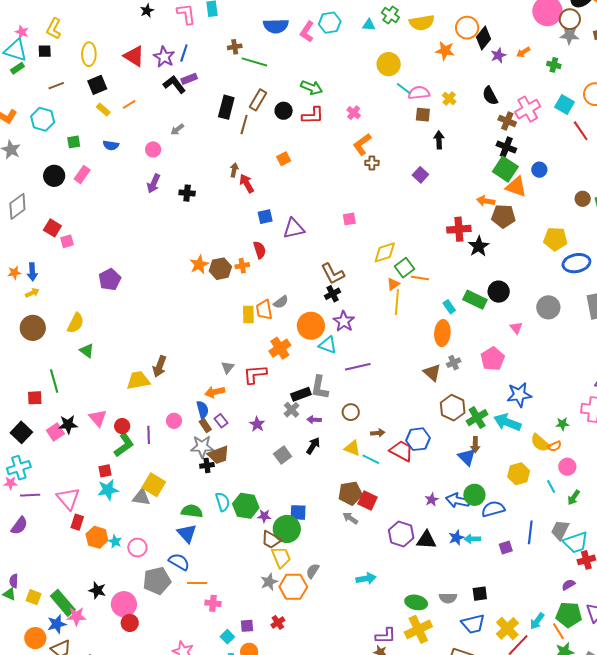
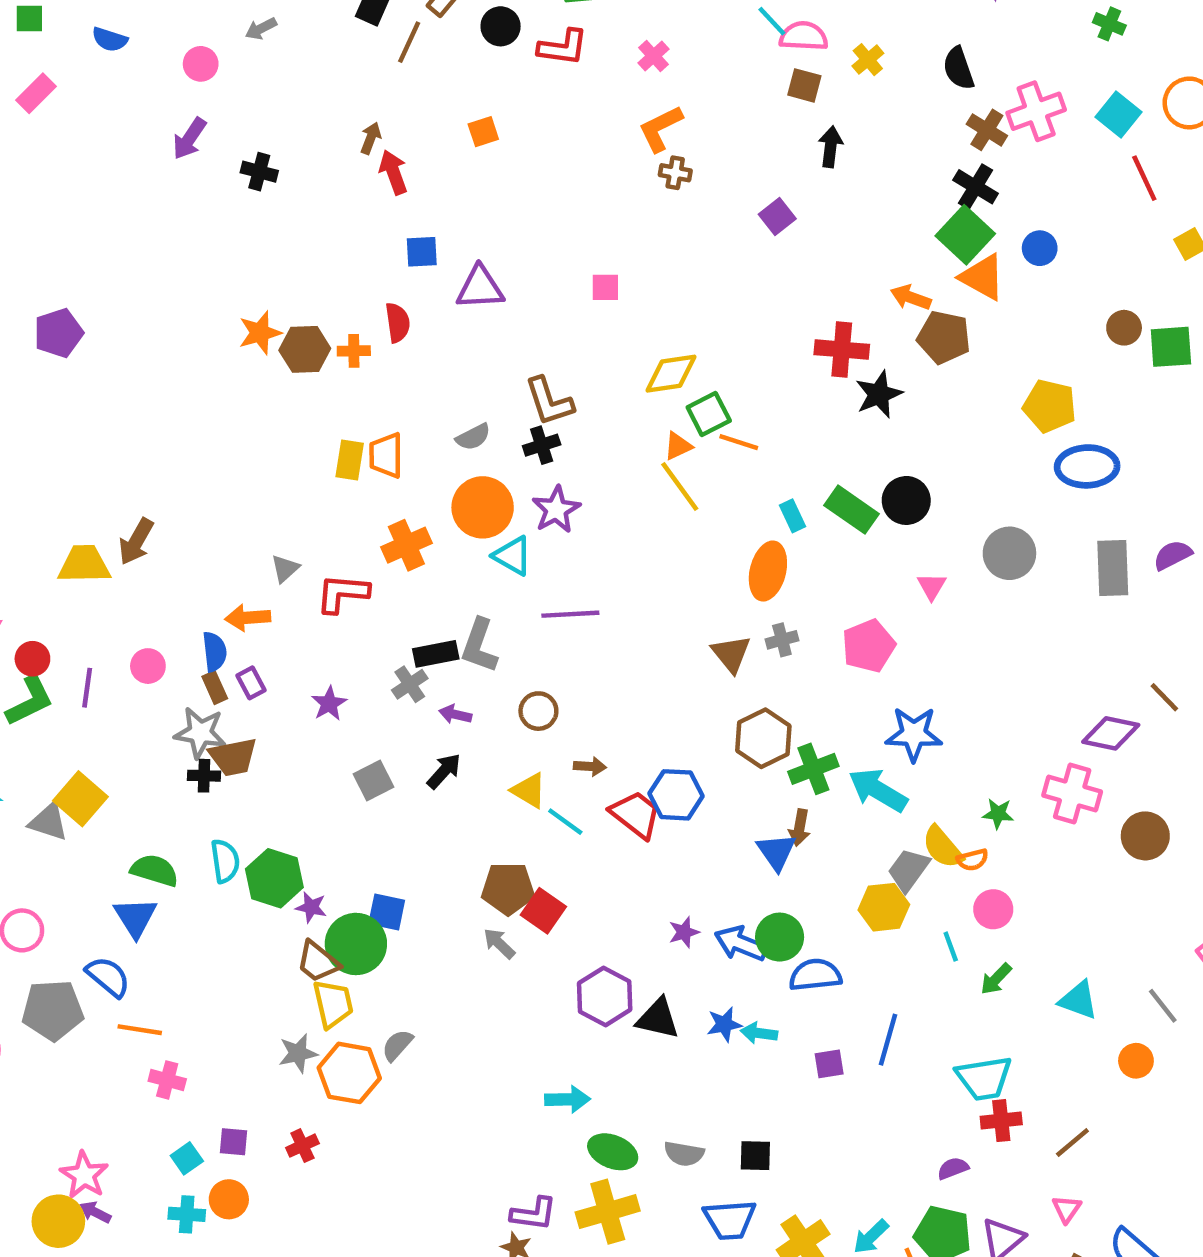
gray semicircle: (281, 302) -> (473, 437), moved
yellow line: (397, 302) -> (680, 487), turned -50
gray trapezoid: (560, 530) -> (909, 870), moved
cyan arrow: (366, 579) -> (568, 1099), moved

